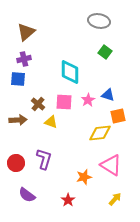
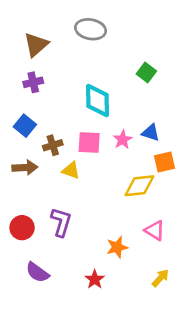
gray ellipse: (99, 21) -> (91, 29), moved
blue square: (18, 79) -> (25, 126), moved, turned 35
brown cross: (38, 104) -> (53, 145), turned 32
pink triangle: (111, 165) -> (155, 230), size x0.7

